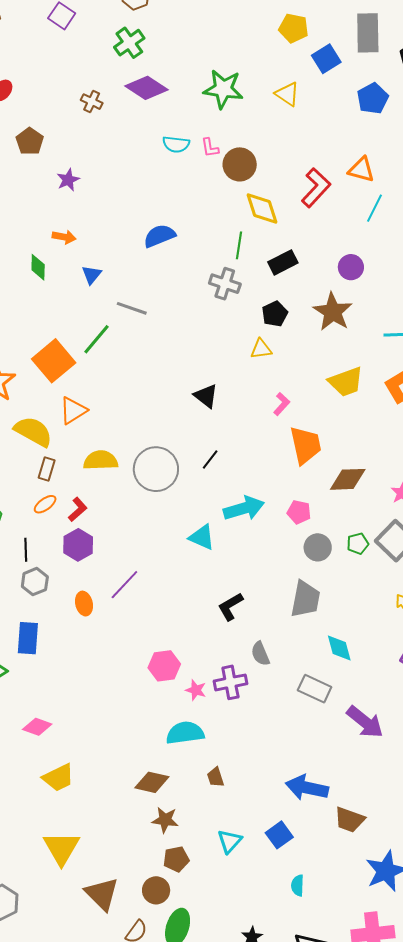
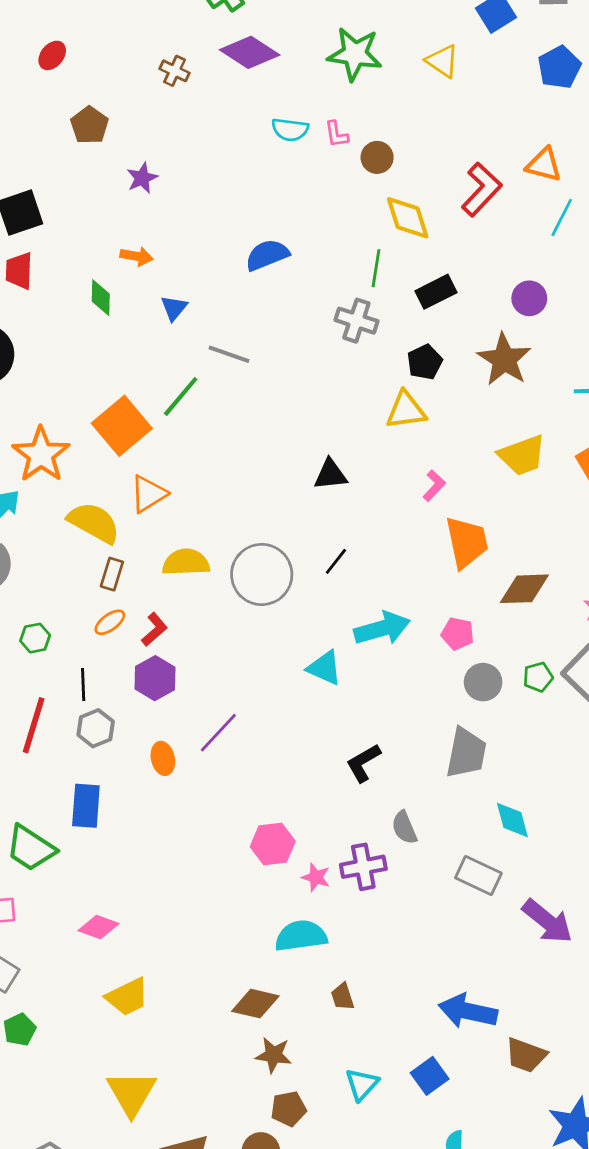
brown circle: (240, 164) -> (377, 157), size x0.7
yellow triangle: (261, 349) -> (406, 410), size x1.4
black triangle: (206, 396) -> (330, 475), turned -44

